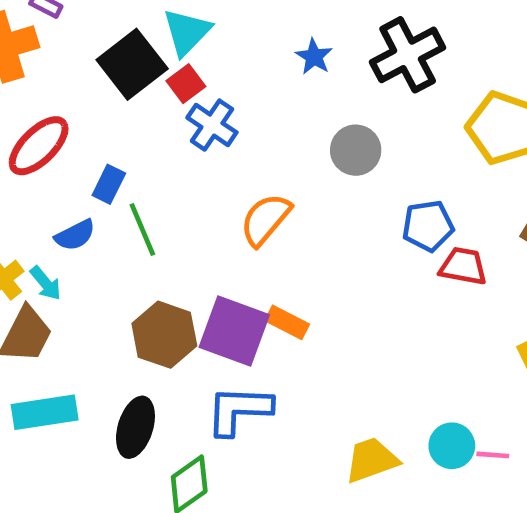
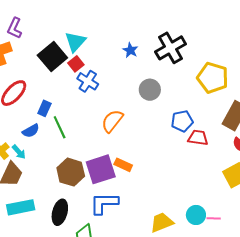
purple square: (234, 331) -> (101, 169), turned -36

